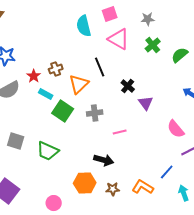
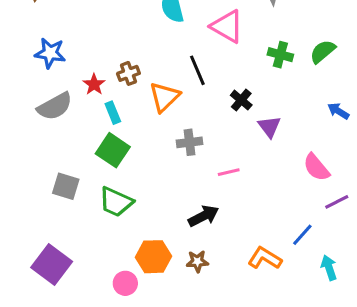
green cross: (153, 45) -> (280, 55), moved, turned -35
cyan rectangle: (46, 94) -> (113, 113), turned 40
green square: (63, 111) -> (113, 150), moved
black arrow: (104, 160) -> (204, 216), turned -42
orange hexagon: (85, 183) -> (154, 257), moved
brown star: (113, 189) -> (197, 261), moved

